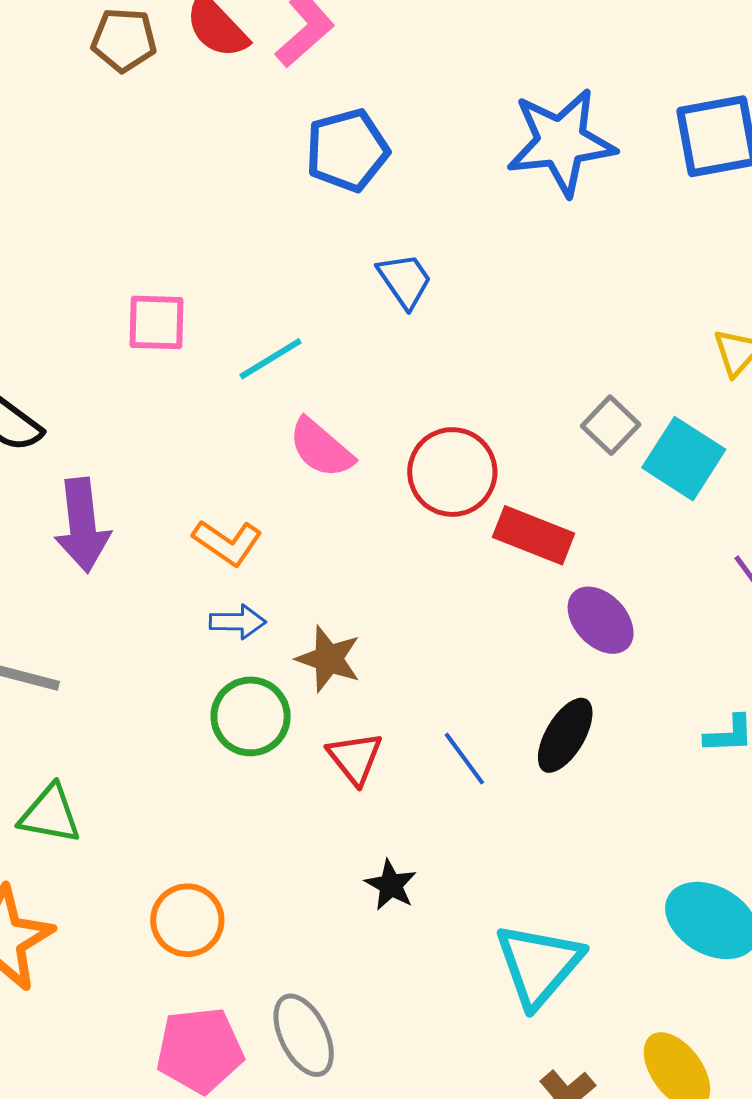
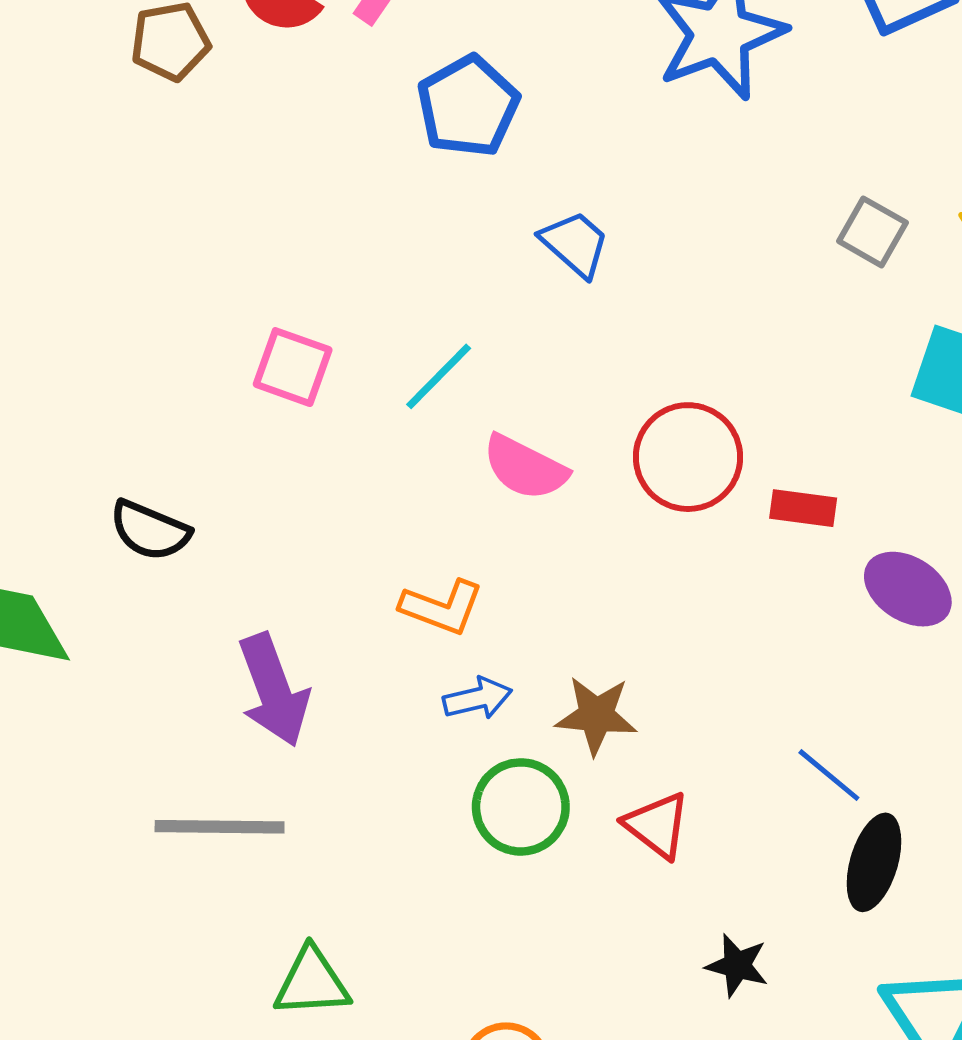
pink square: (157, 322) -> (293, 367), turned 32
gray square: (611, 425) -> (872, 232), moved
purple arrow: (82, 525) -> (274, 690), moved
red rectangle: (534, 535) -> (803, 508), size x0.7
black ellipse: (565, 735) -> (874, 862), moved
blue line: (464, 759) -> (829, 775), moved

